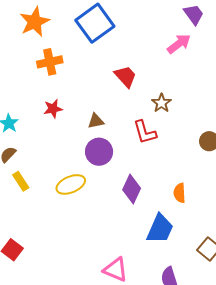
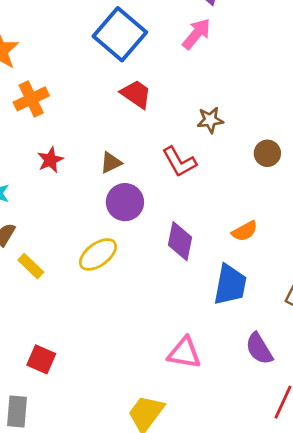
blue square: (95, 23) -> (120, 34), moved
brown star: (161, 103) -> (210, 120), moved, turned -30
orange semicircle: (180, 193) -> (245, 231), turned -102

